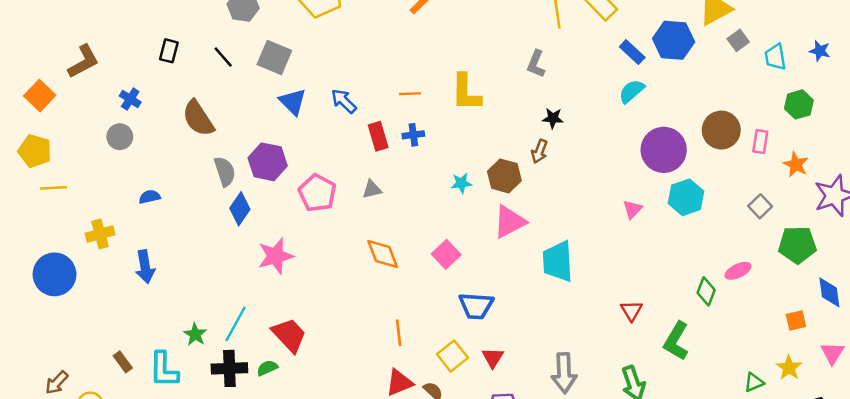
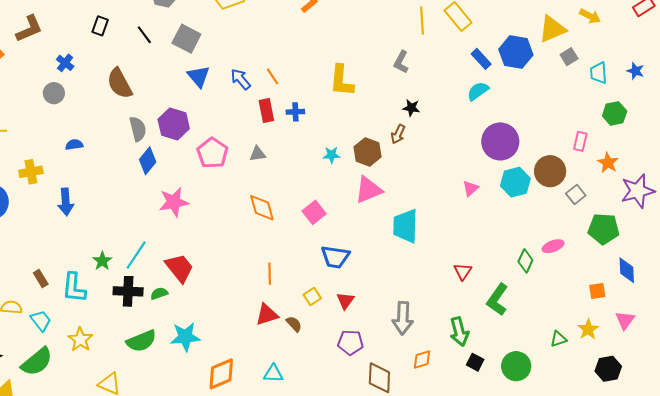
orange line: (410, 94) -> (272, 76), moved, turned 54
brown circle: (721, 130) -> (550, 171), moved
yellow square: (452, 356) -> (312, 296), size x0.7

